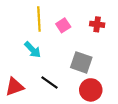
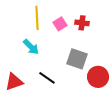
red cross: (97, 24) -> (82, 23), moved
red circle: (91, 90) -> (98, 77), moved

